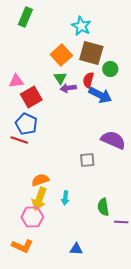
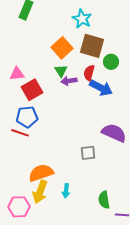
blue pentagon: (26, 124) -> (27, 117), turned -30
orange semicircle: (40, 180) -> (41, 173), size x1.4
pink hexagon: (32, 217) -> (19, 207), moved

